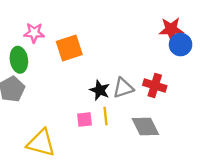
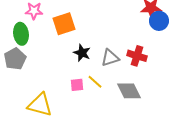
black star: (100, 90) -> (82, 53), moved
yellow line: (106, 116) -> (95, 82), turned -42

